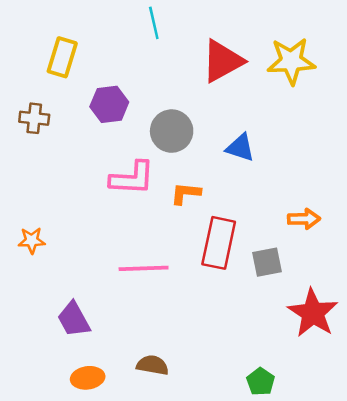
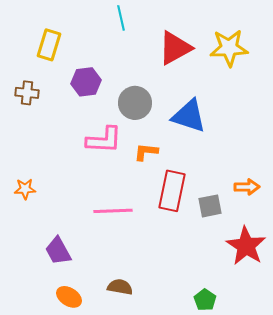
blue triangle: (240, 148) -> (189, 116), size x1.5
orange arrow: (304, 219) -> (247, 187), moved
orange ellipse: (88, 378) -> (69, 297), turned 40

